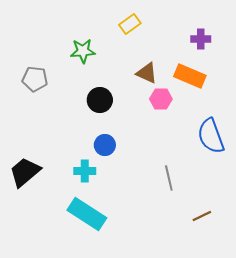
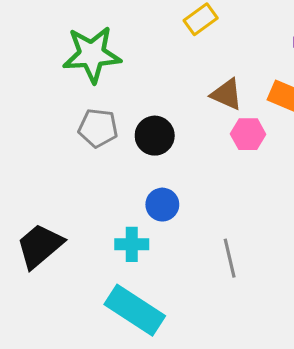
green star: (83, 51) -> (92, 54), moved, size x1.5
gray pentagon: (35, 79) -> (98, 128), moved
gray line: (169, 178) -> (230, 258), moved

